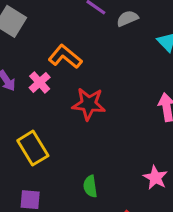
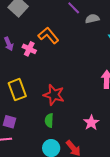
pink cross: (40, 82) -> (29, 49), turned -32
red star: (89, 104) -> (54, 95), moved

